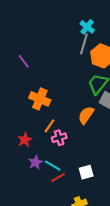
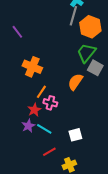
pink cross: (59, 138) -> (50, 103), turned 32
red star: (25, 140) -> (34, 110), moved
red line: (58, 177) -> (49, 152), moved

